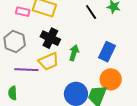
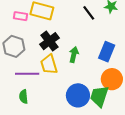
black cross: (50, 38) -> (49, 41), turned 30
yellow trapezoid: (49, 61) -> (49, 64), turned 100
green semicircle: (13, 93) -> (24, 97), moved

